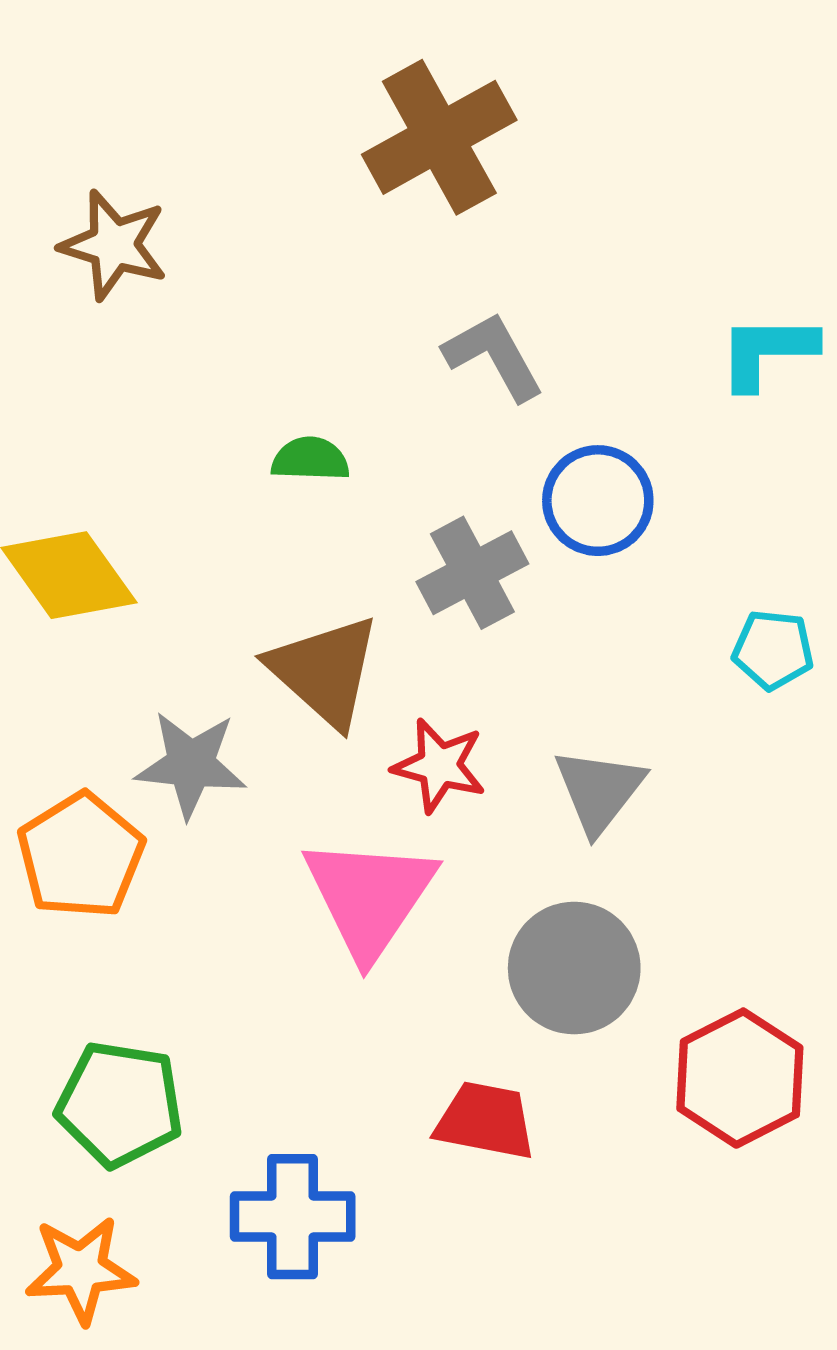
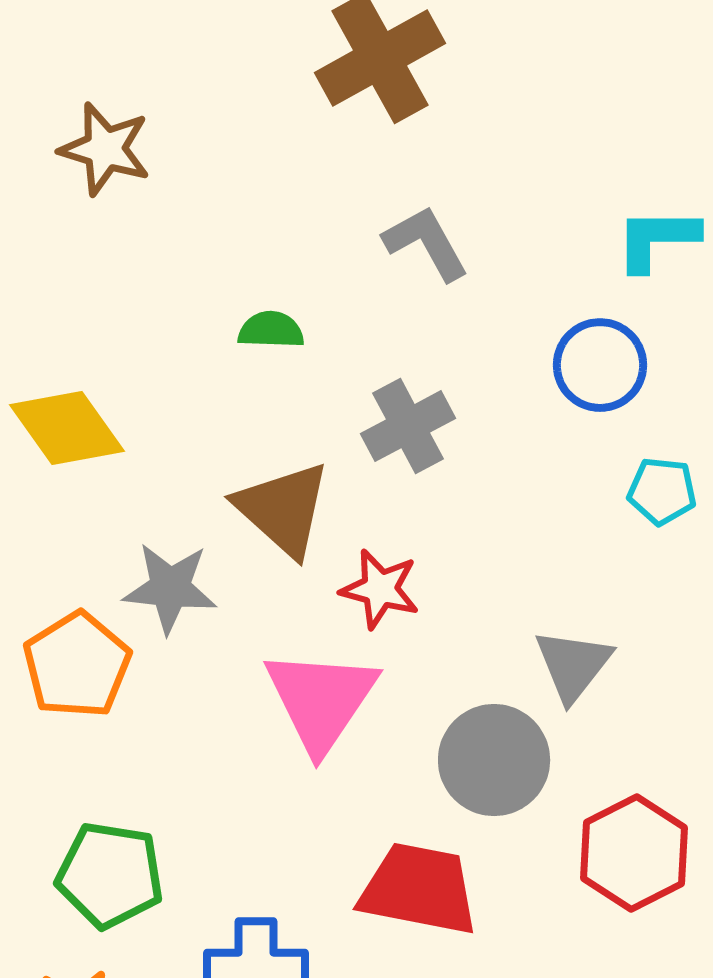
blue circle: (598, 501) -> (600, 365), moved
gray triangle: (599, 791) -> (573, 665), moved
red trapezoid: (485, 1121) -> (419, 889), size x1.4

